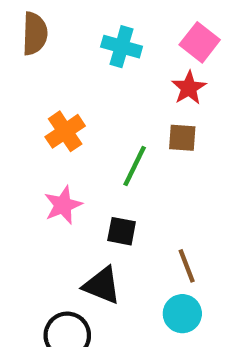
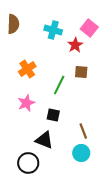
red star: (189, 88) -> (75, 45), moved

